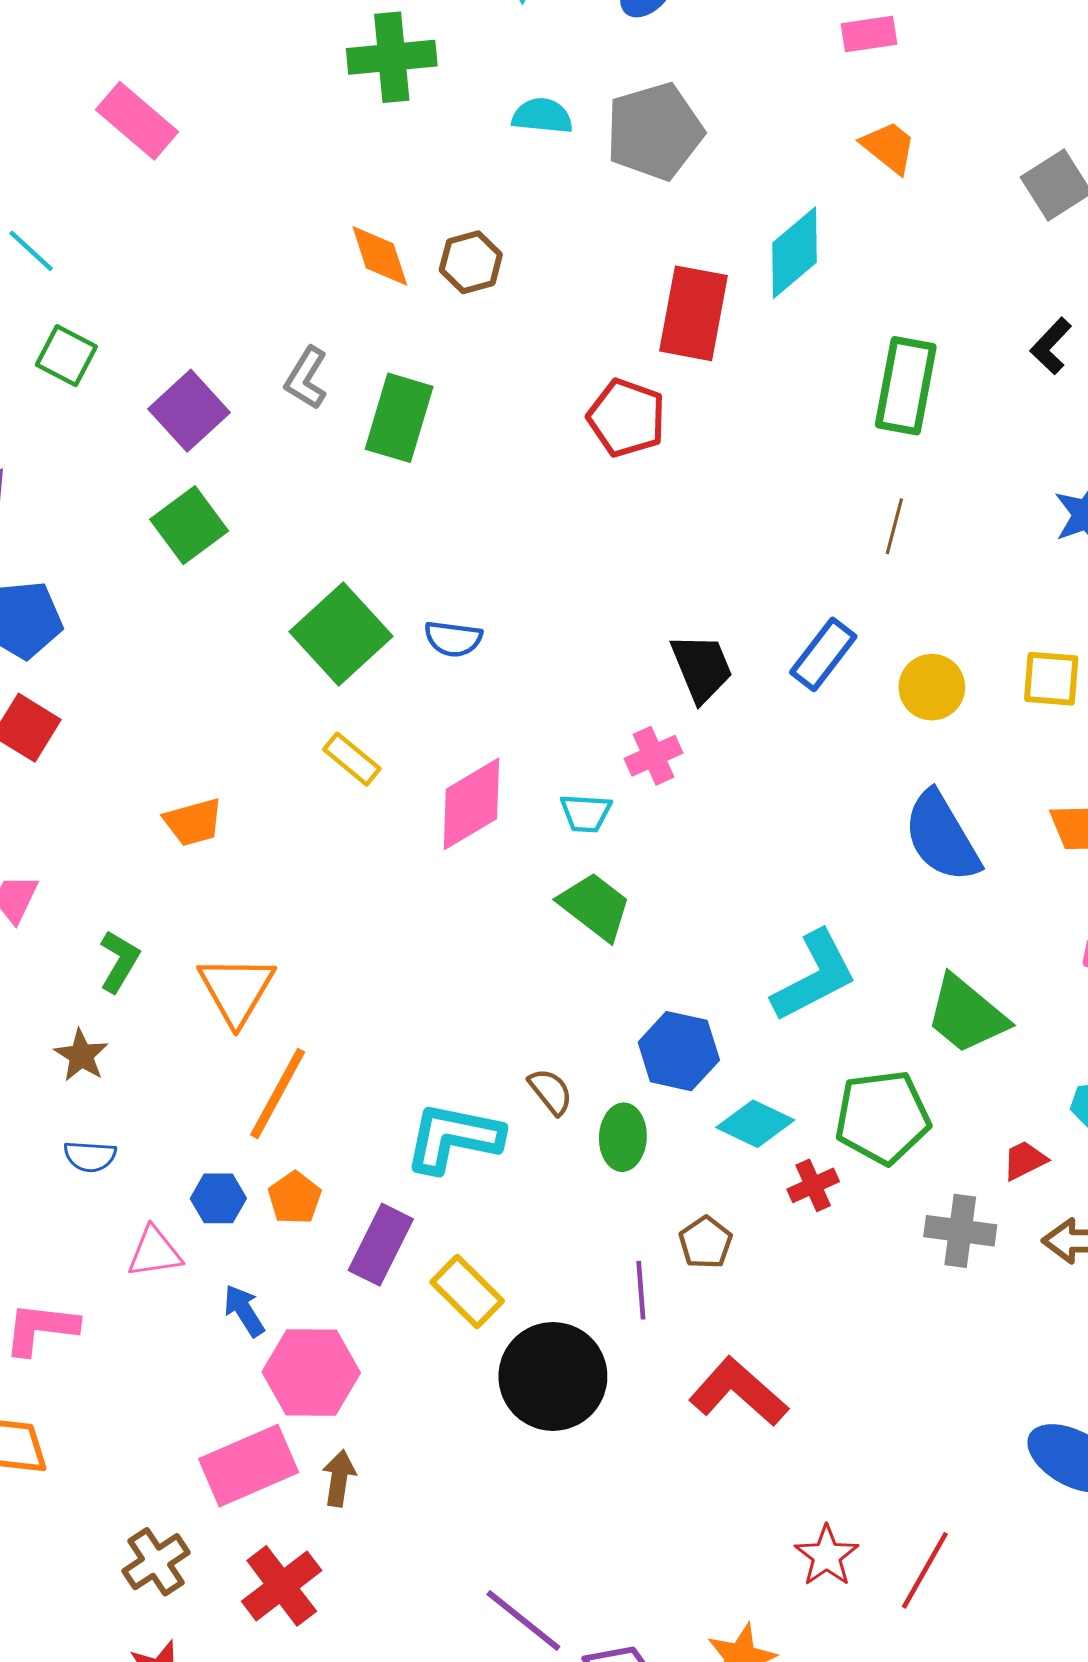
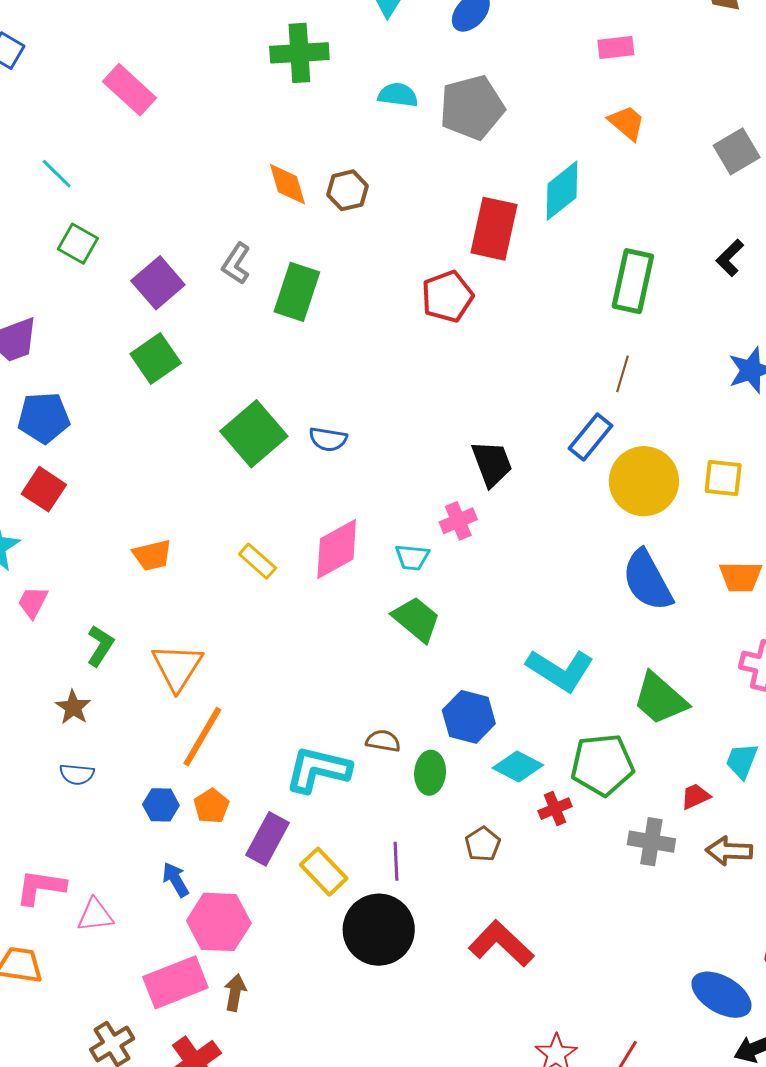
red pentagon: (627, 418) -> (447, 297), turned 30
blue rectangle: (823, 654) -> (591, 437), moved
yellow circle: (932, 687) -> (644, 481), size x1.6
yellow rectangle: (352, 759) -> (258, 561), moved
cyan L-shape: (814, 976) -> (560, 670), turned 58
brown semicircle: (550, 1091) -> (383, 741), turned -44
pink triangle: (155, 1252) -> (95, 915), moved
purple line: (641, 1290) -> (396, 861), moved

